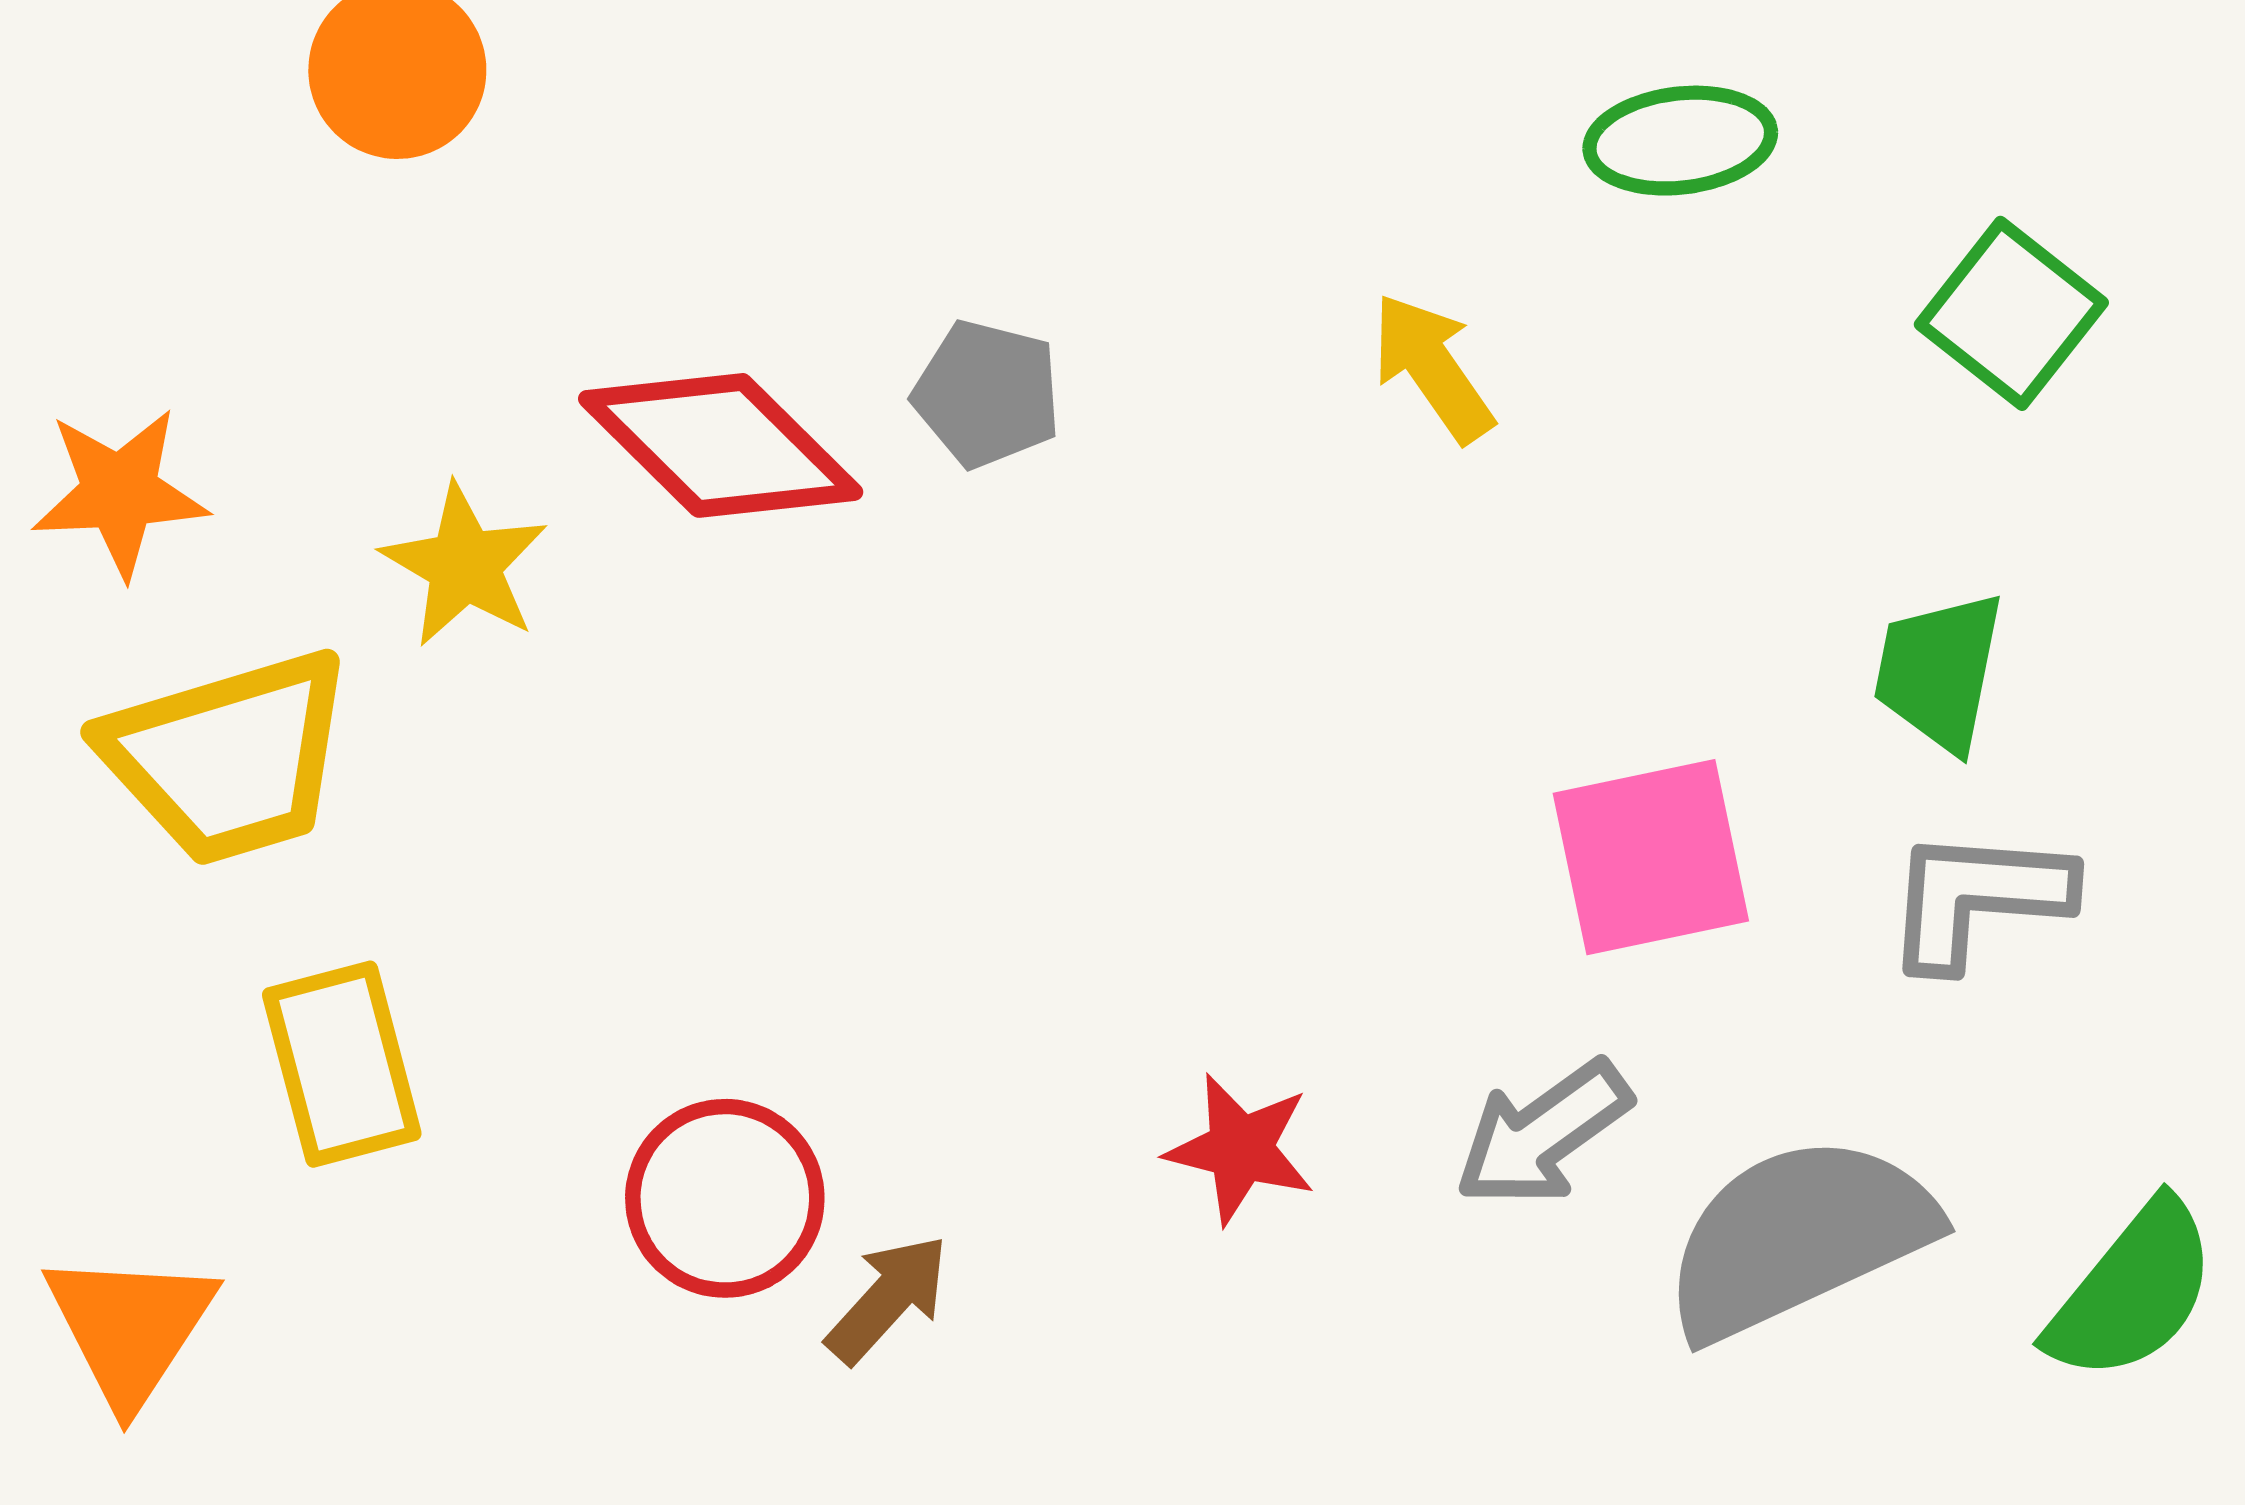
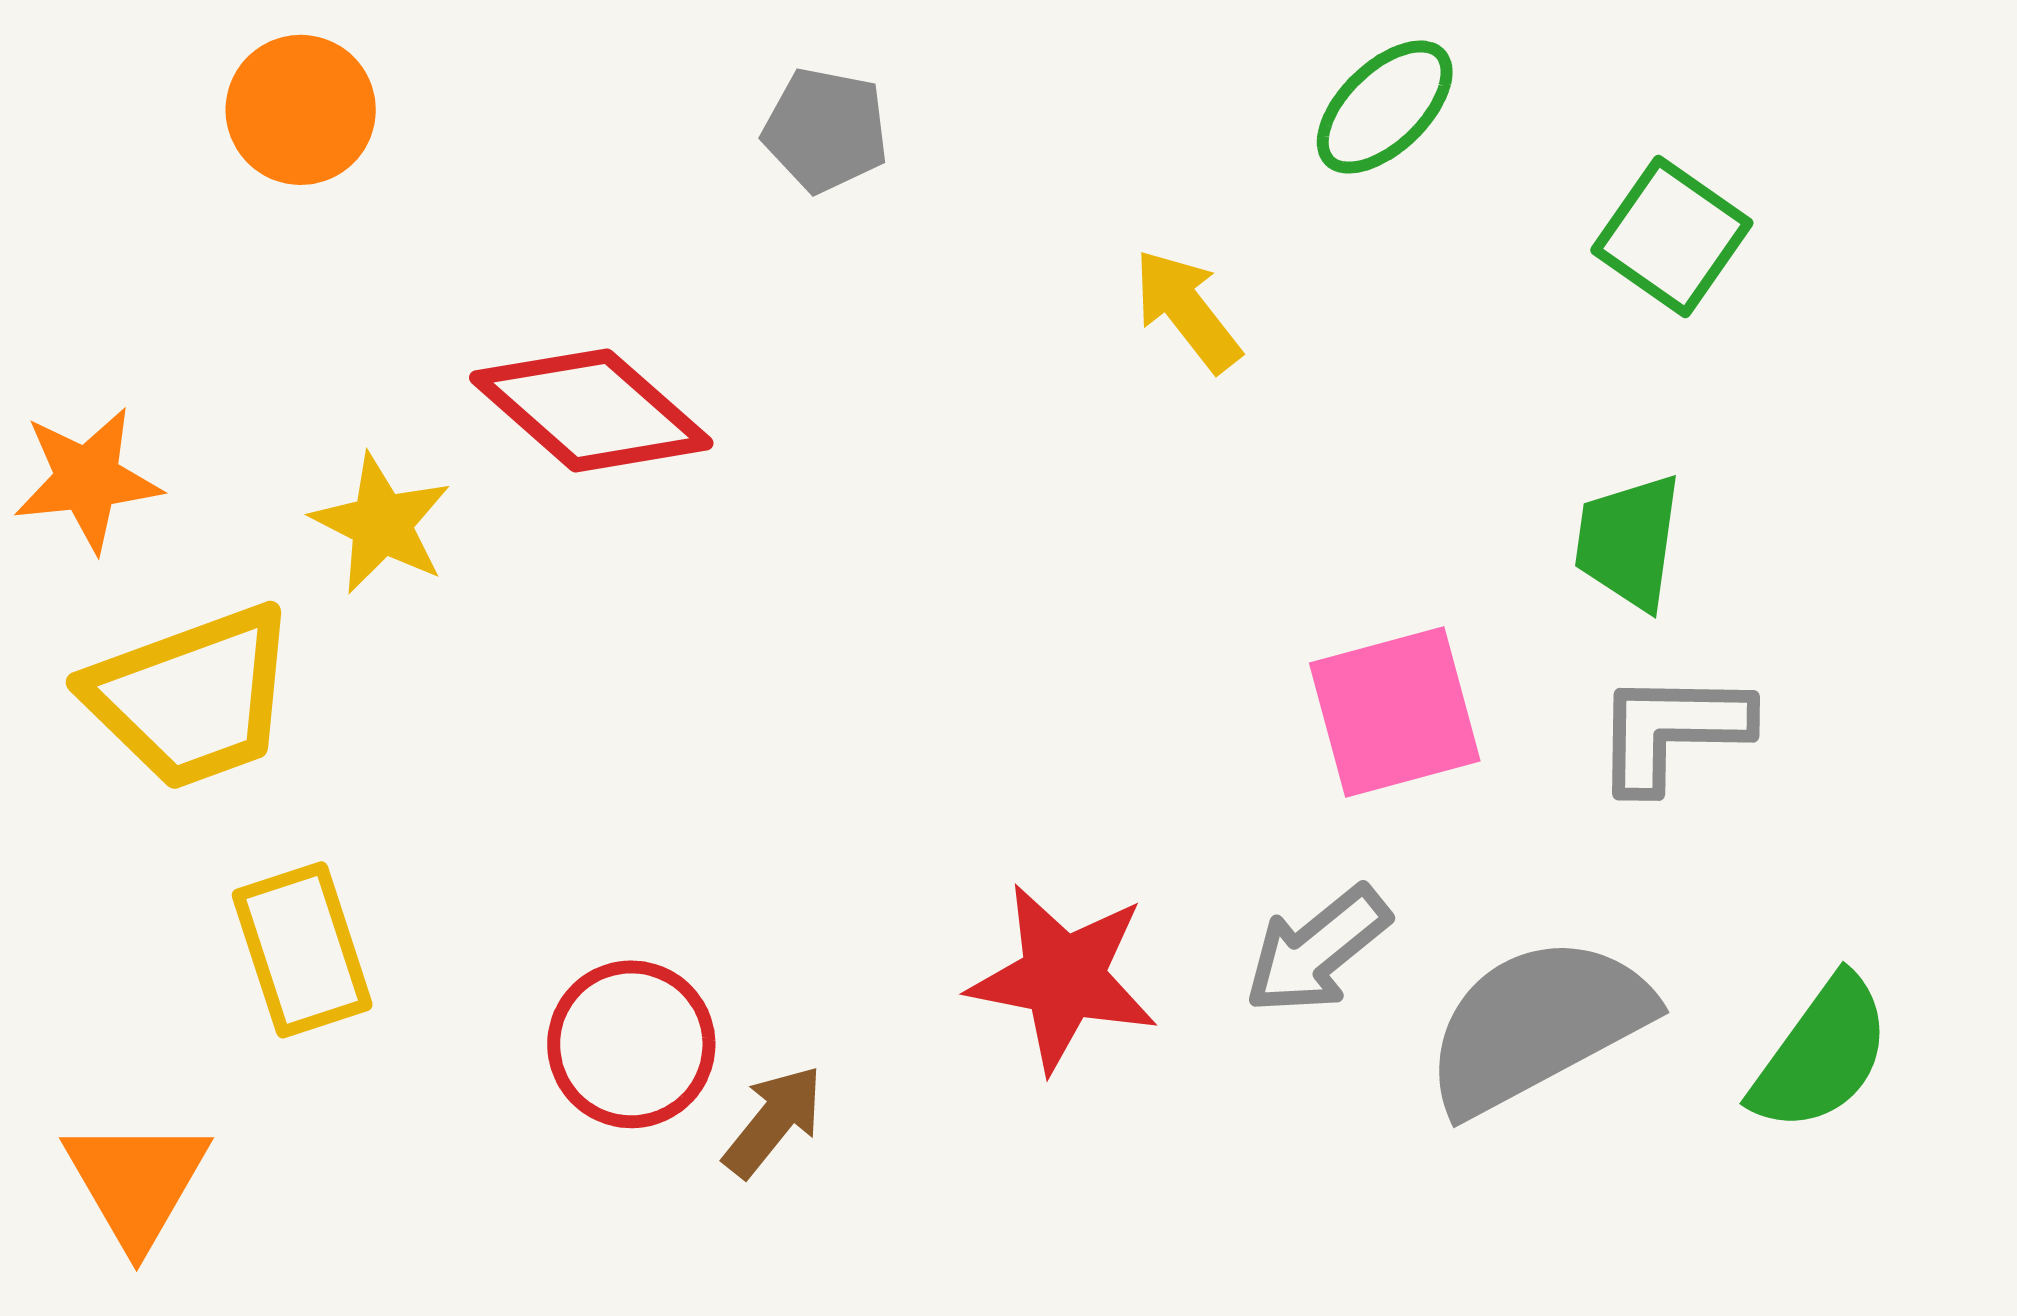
green ellipse: (1680, 141) -> (1385, 107), turned -34
gray pentagon: (987, 394) -> (826, 130), moved
red star: (1240, 1149) -> (1063, 978), size x1.5

